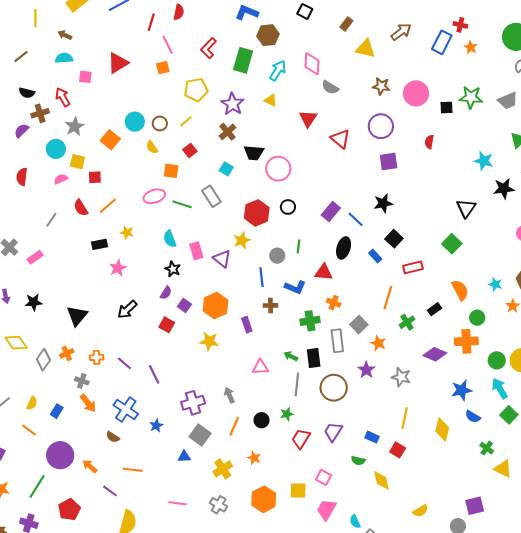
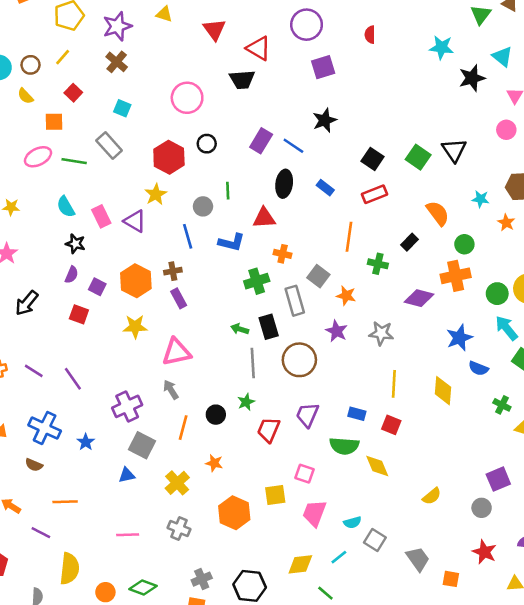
purple star: (233, 104) -> (117, 26), turned 30
black trapezoid: (254, 153) -> (242, 80), moved
black triangle: (466, 208) -> (454, 150), moved
black square: (394, 239) -> (373, 159), moved
brown cross: (271, 305) -> (173, 271), moved
green cross: (407, 322) -> (378, 264), turned -35
pink triangle: (260, 367) -> (176, 352), moved, size x1.4
green semicircle: (358, 461) -> (344, 446), size x1.6
cyan semicircle: (355, 522) -> (352, 522), turned -72

